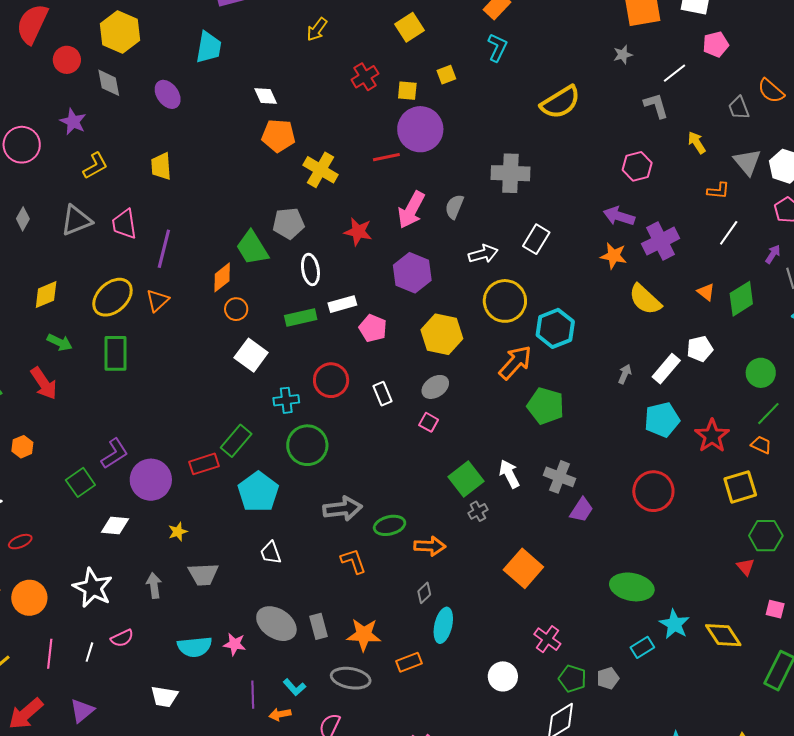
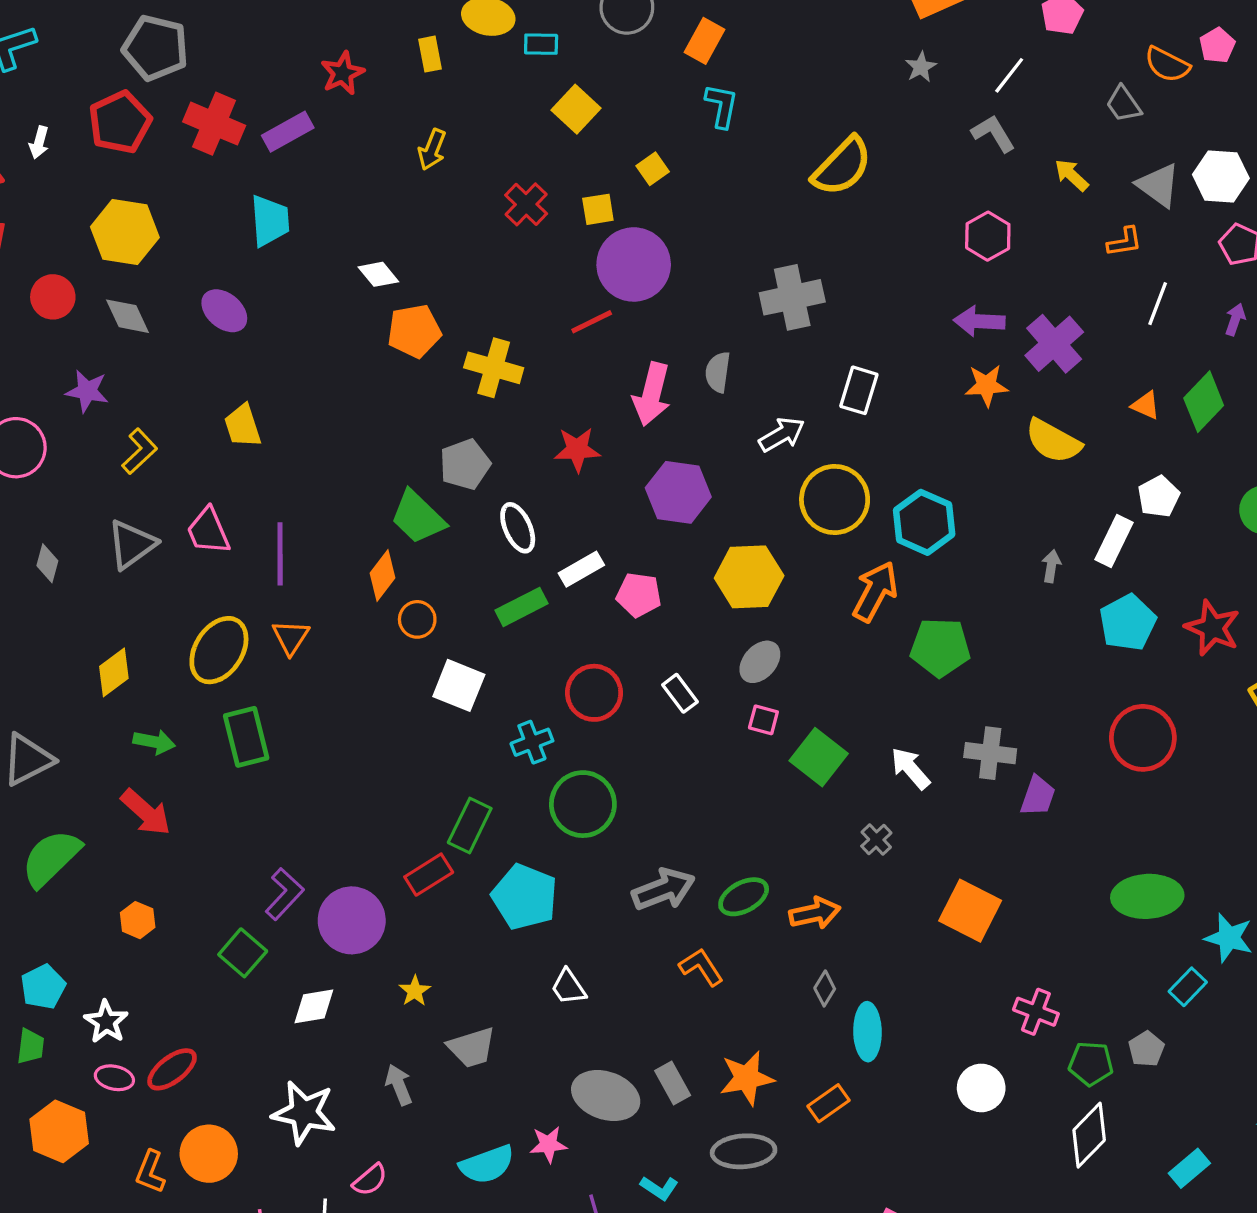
green square: (466, 479) -> (819, 757), moved
red ellipse: (20, 542) -> (172, 1069), size x1.4

